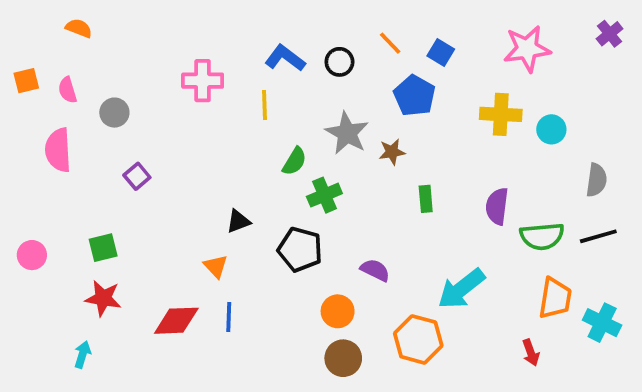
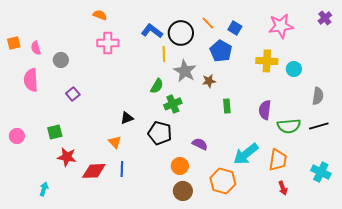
orange semicircle: (79, 28) -> (100, 15), moved
black circle: (339, 62) -> (181, 33), size x1.6
yellow line: (264, 105) -> (164, 54), moved
red star: (103, 298) -> (67, 157), moved
orange trapezoid: (555, 298) -> (278, 160), moved

